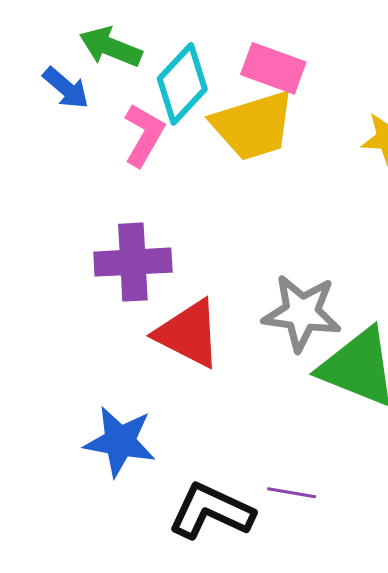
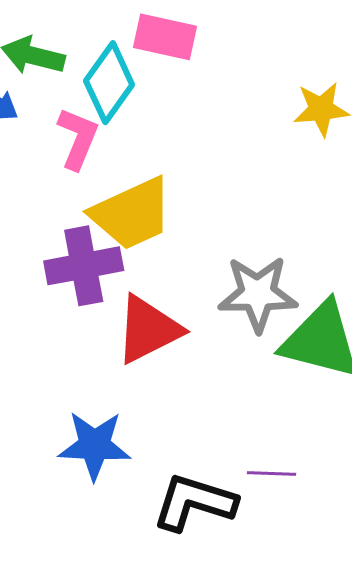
pink rectangle: (273, 68) -> (165, 37), moved
yellow trapezoid: (253, 126) -> (132, 214), moved
red triangle: (188, 334) -> (148, 329), turned -46

